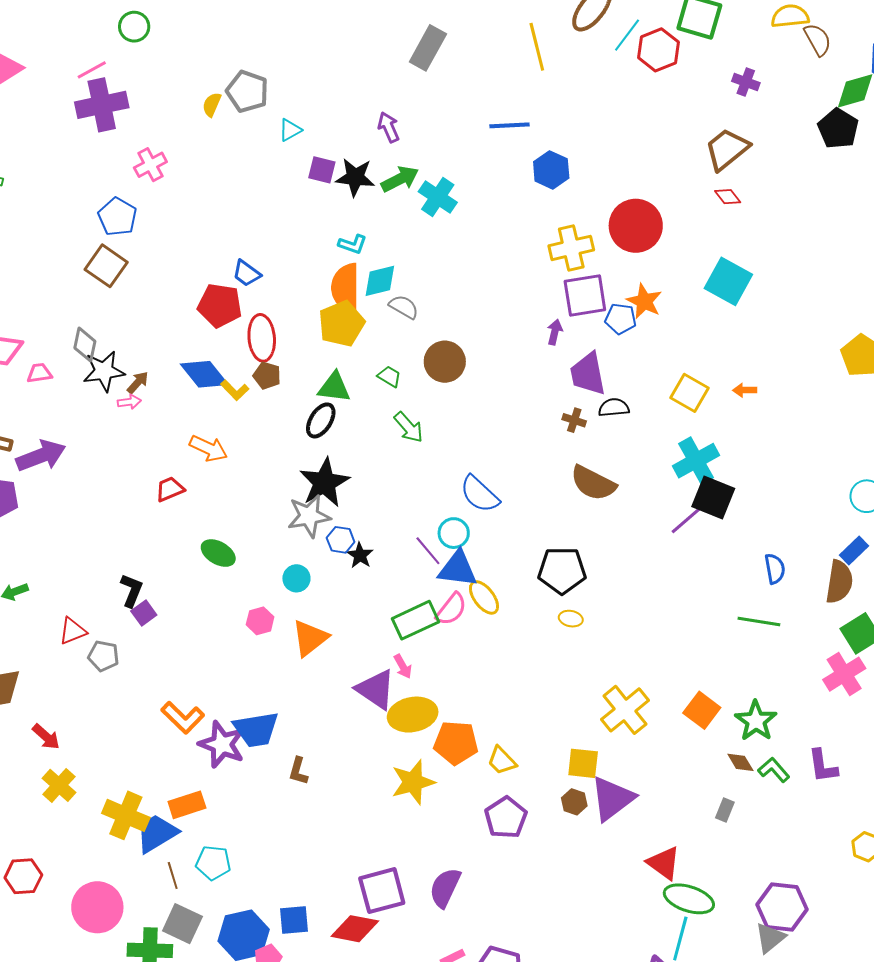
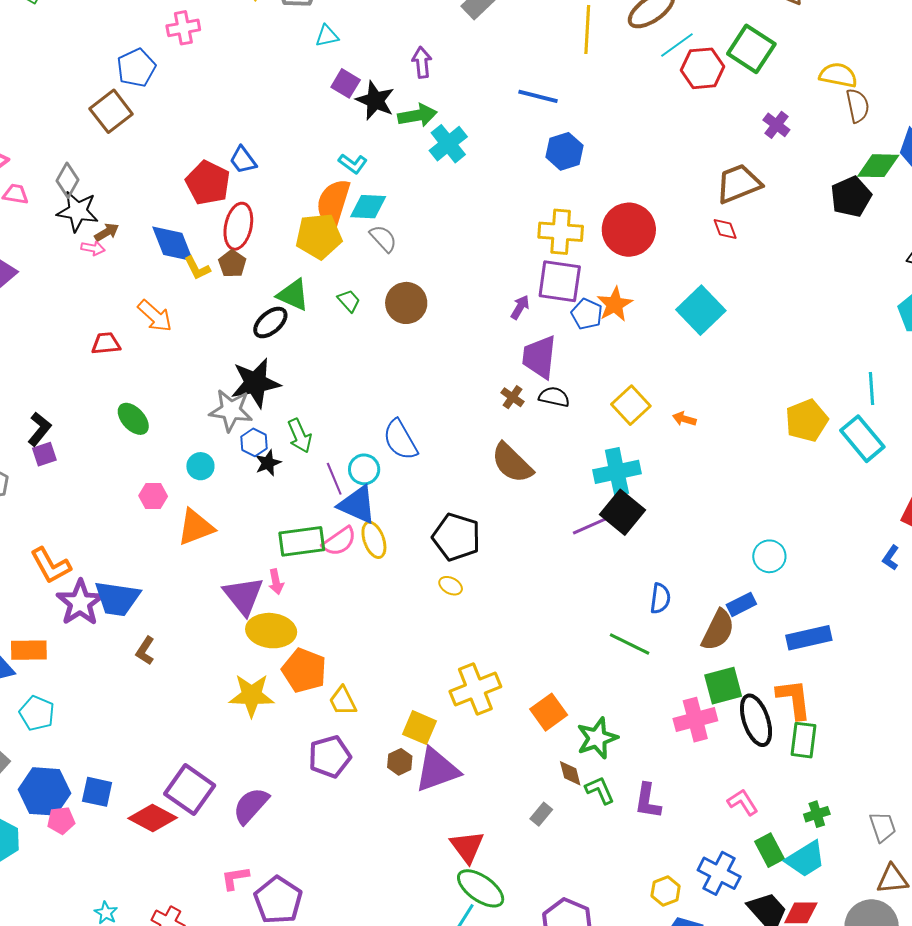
green arrow: (409, 427) -> (300, 436), moved
purple square: (382, 891) -> (190, 790), turned 33

